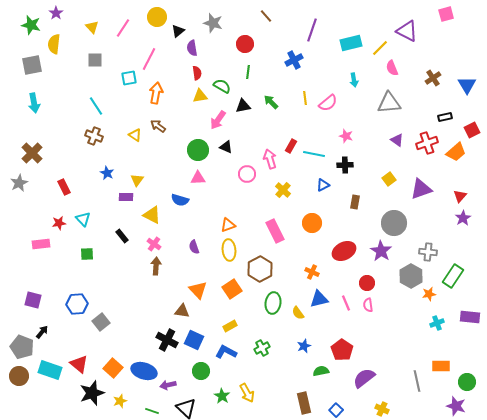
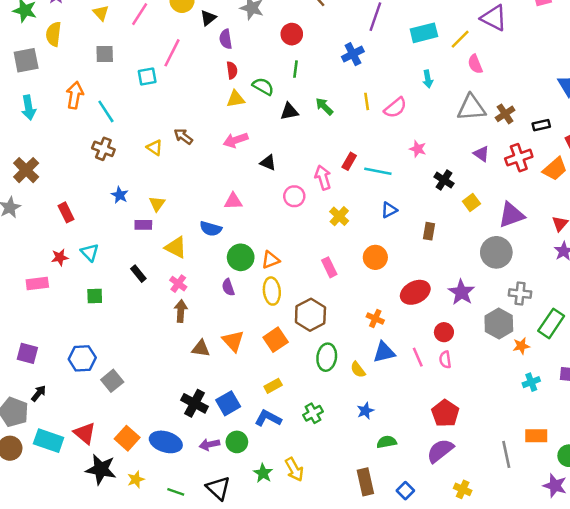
brown cross: (433, 78) -> (505, 114), moved
orange arrow: (156, 93) -> (75, 95), moved
pink arrow: (218, 120) -> (236, 140), moved, turned 36
green circle: (198, 150) -> (241, 257), moved
black cross: (345, 165) -> (444, 180), moved, turned 35
gray circle: (394, 223) -> (496, 252), moved
pink rectangle: (275, 231) -> (329, 267), size x0.7
brown triangle: (182, 311) -> (201, 348), moved
blue square: (194, 340) -> (228, 403), turned 36
red pentagon: (342, 350) -> (445, 413), moved
purple arrow: (168, 385) -> (209, 444), moved
black star: (92, 393) -> (101, 469), turned 30

